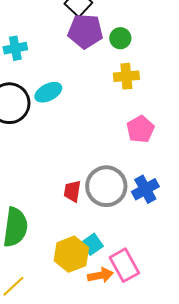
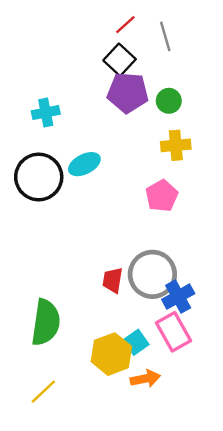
pink pentagon: (140, 129) -> (162, 196), moved
blue cross: (145, 189) -> (178, 297), moved
pink rectangle: (124, 265) -> (173, 332), moved

